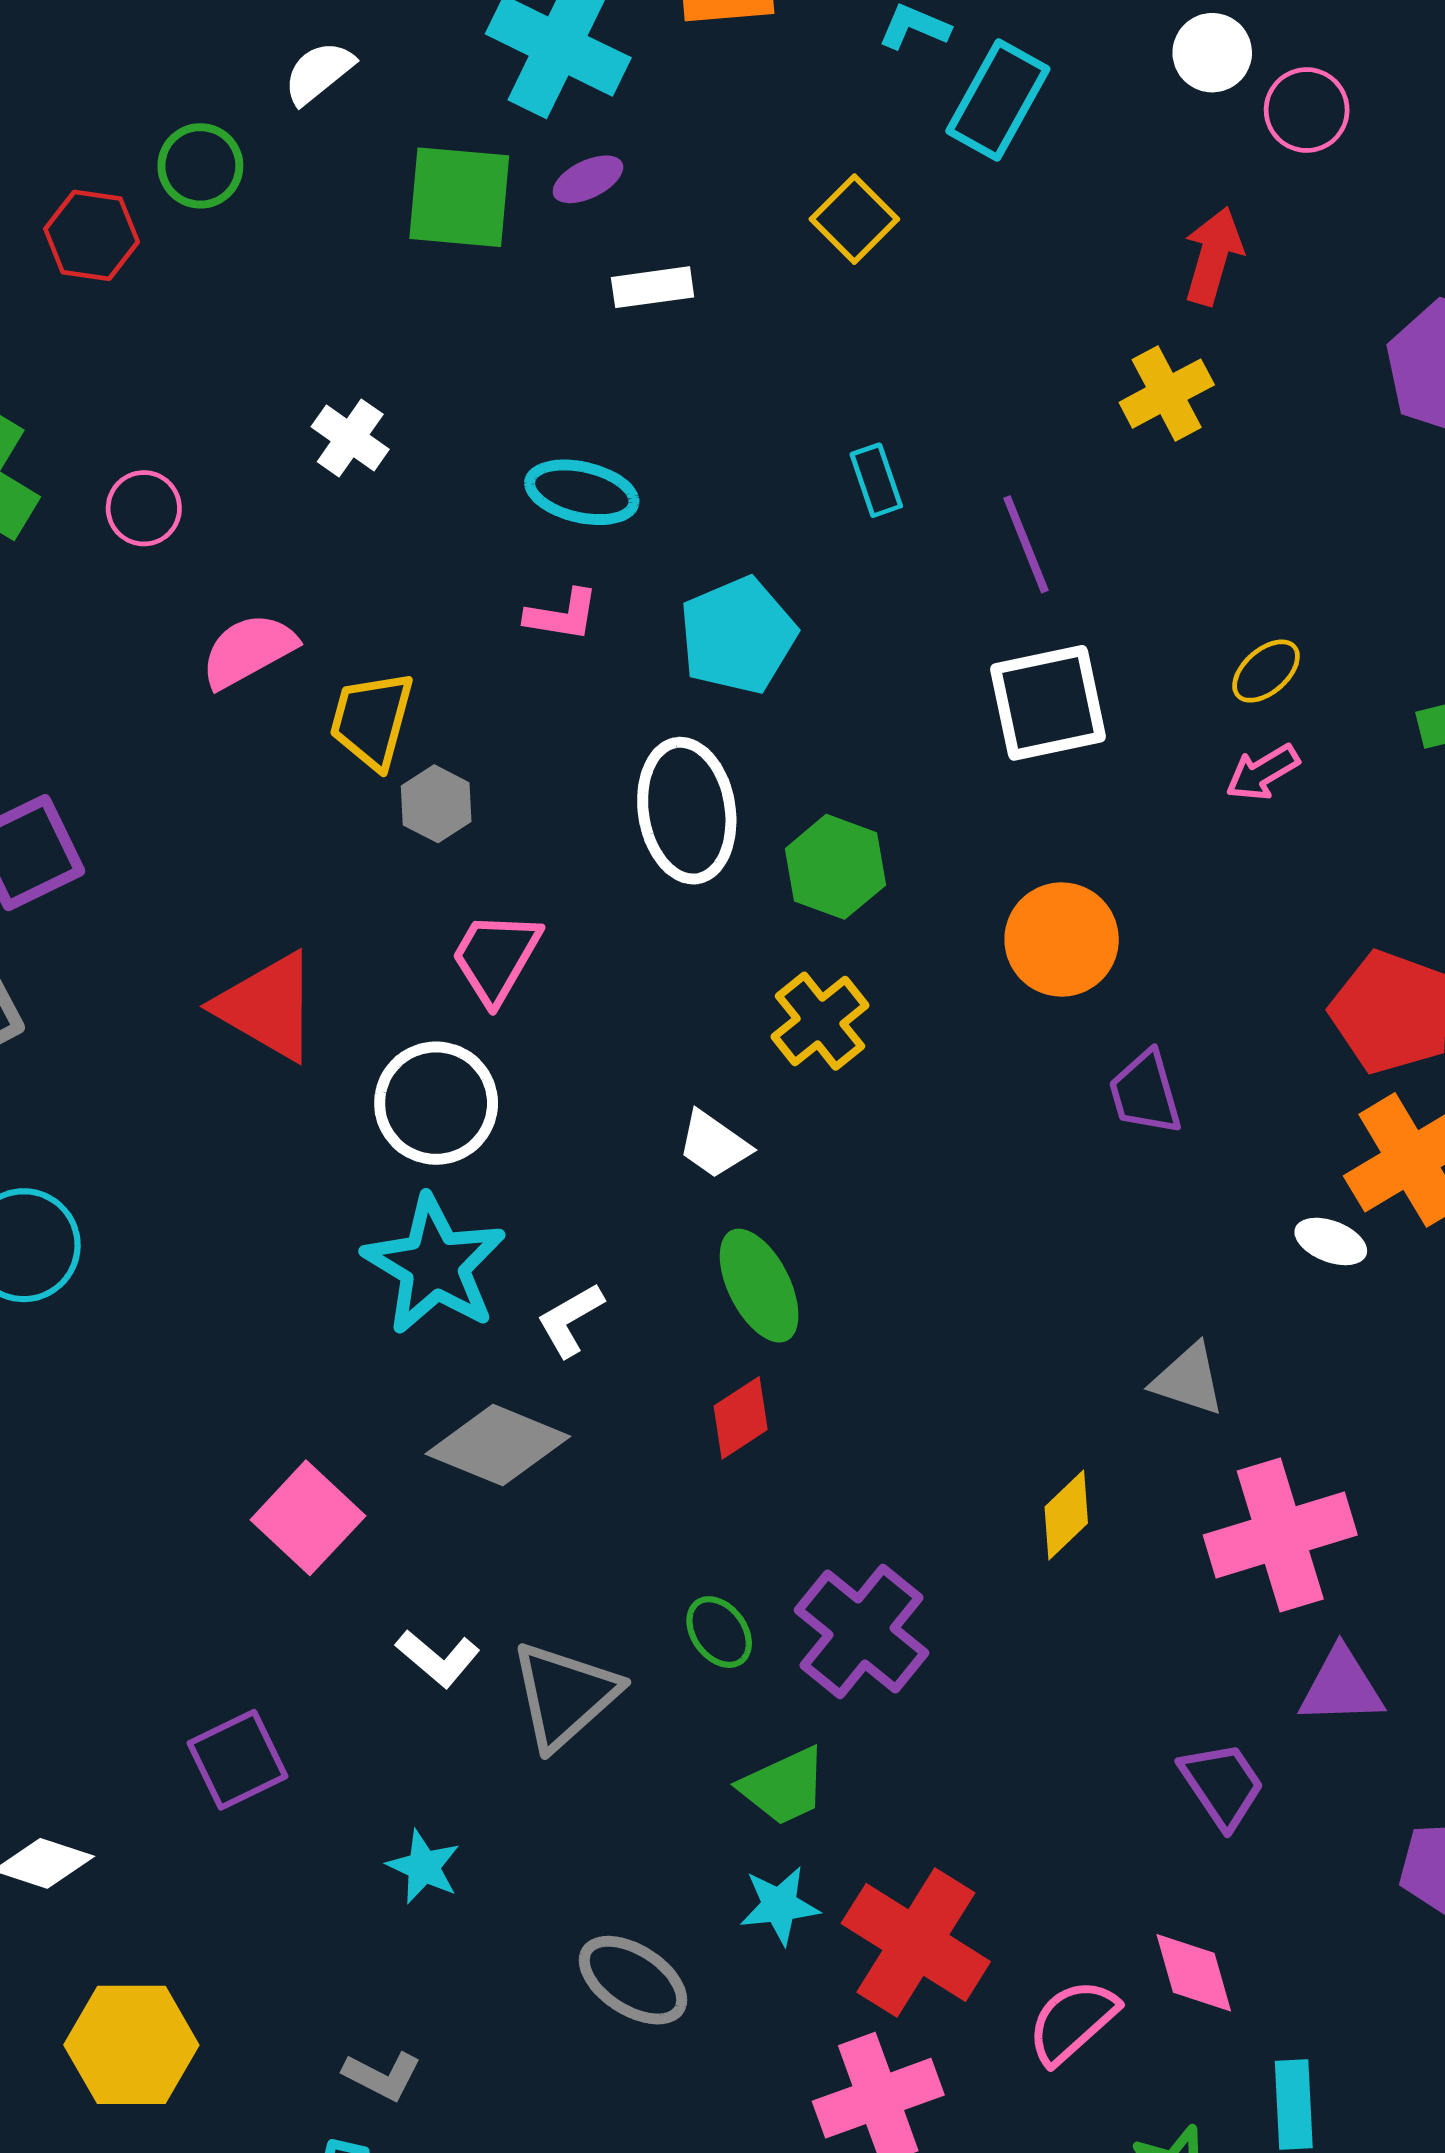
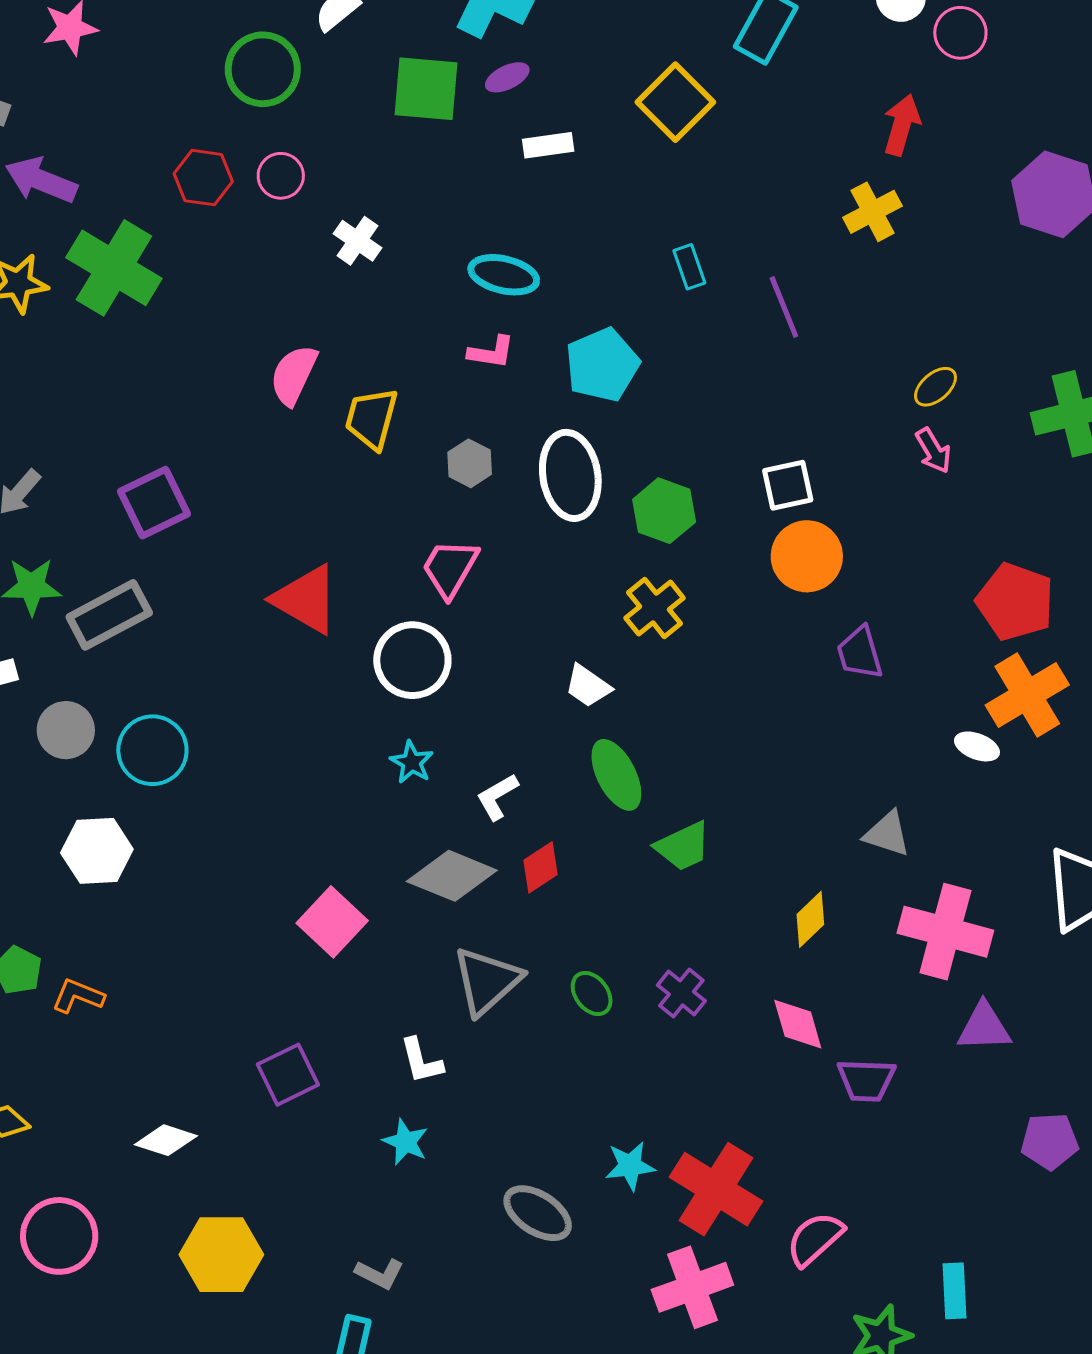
green circle: (200, 166) -> (263, 69), size x1.4
yellow square: (854, 219) -> (675, 102), size x1.4
red hexagon: (92, 235) -> (203, 178), moved
pink circle: (144, 508) -> (281, 176), moved
pink semicircle: (248, 651) -> (294, 375), turned -36
white square: (1048, 703) -> (788, 485), moved, size x0.7
pink arrow: (1262, 772) -> (933, 451), turned -90
gray hexagon: (436, 804) -> (470, 463), moved
cyan star: (435, 1265) -> (412, 762), size x0.5
red diamond: (741, 1418) -> (541, 867), moved
pink cross: (1280, 1535) -> (945, 932), turned 32
purple cross: (862, 1632) -> (681, 993), size x0.6
white L-shape: (438, 1658) -> (421, 1061), moved, turned 36
gray triangle: (565, 1695) -> (487, 981), moved
purple trapezoid: (1222, 1785) -> (866, 1080), moved, turned 126
green trapezoid: (784, 1786) -> (683, 846), moved
pink diamond: (1194, 1973) -> (798, 1024), moved

